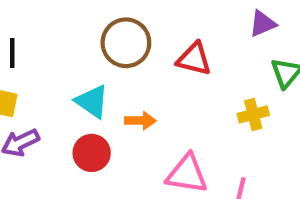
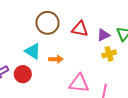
purple triangle: (263, 24) -> (103, 35), moved
red circle: (92, 153) -> (23, 74), moved

